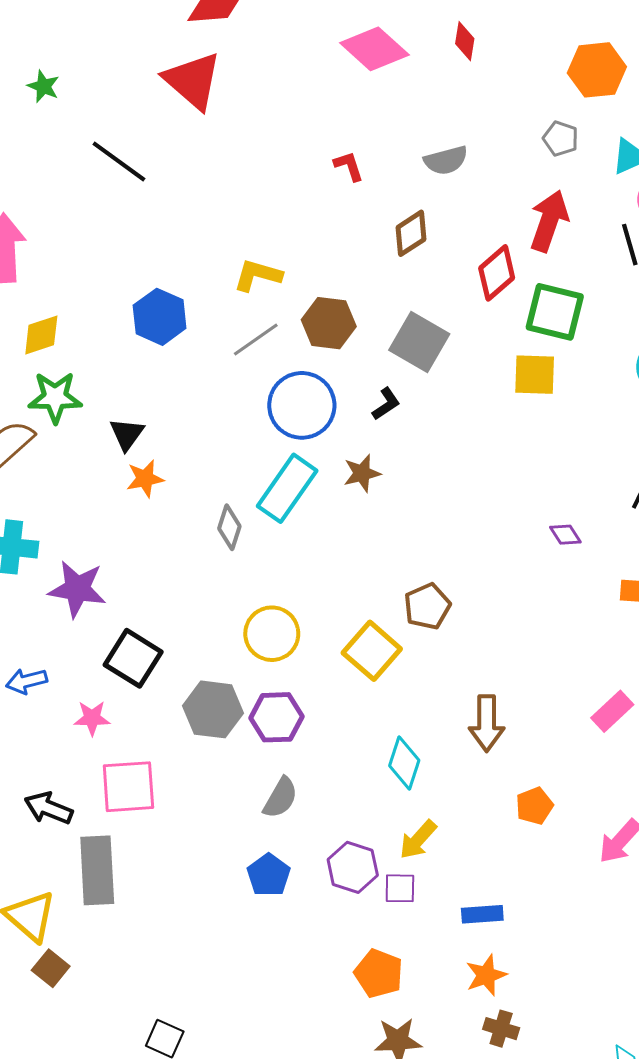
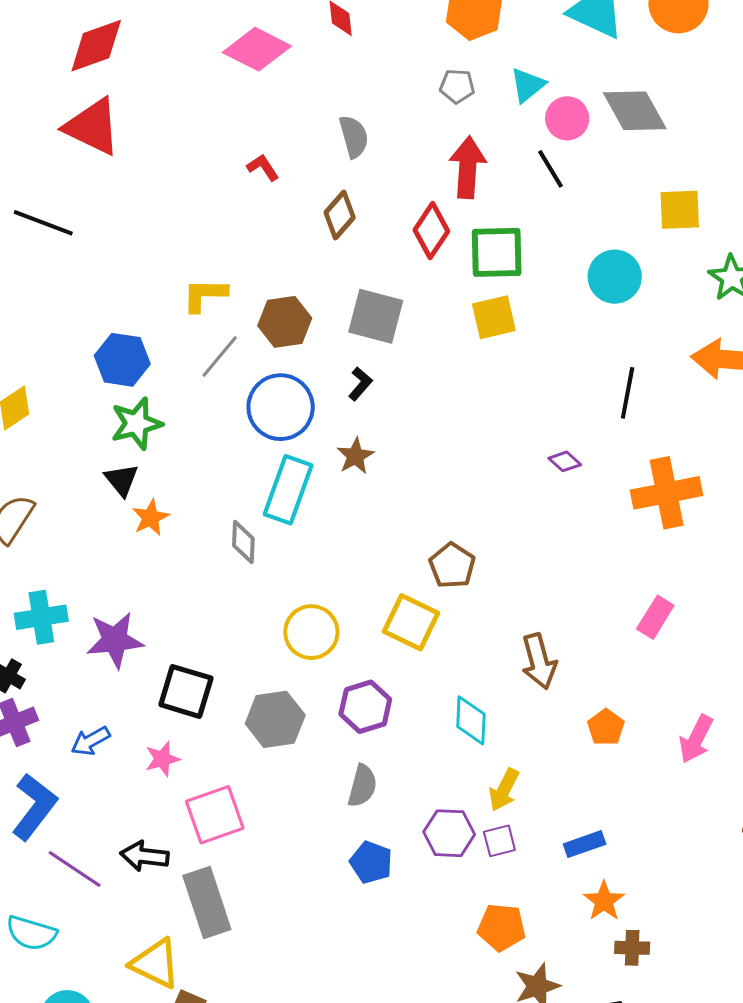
gray semicircle: (446, 160) -> (354, 137), turned -75
green star: (55, 397) -> (136, 424), moved
purple hexagon: (276, 717) -> (365, 707), moved

